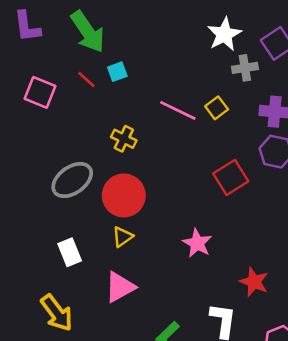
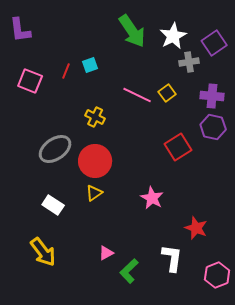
green arrow: (88, 32) -> (132, 31), moved
red line: (86, 79) -> (66, 71), turned 70
white rectangle: (70, 252) -> (53, 205), turned -35
pink triangle: (120, 287) -> (106, 253), moved, size x0.6

